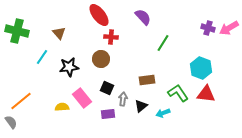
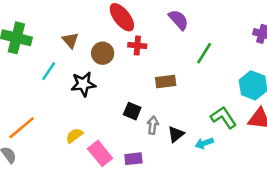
brown circle: (101, 59) -> (103, 53), moved
brown rectangle: (147, 80) -> (166, 81), moved
pink rectangle: (82, 98) -> (100, 153), moved
yellow semicircle: (62, 107) -> (74, 135), turned -32
purple rectangle: (108, 114) -> (133, 159), moved

